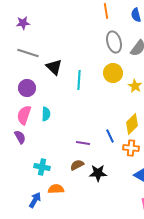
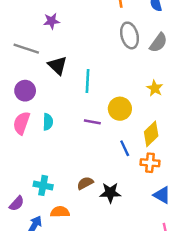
purple star: (23, 23) -> (51, 21), moved
yellow circle: (113, 73) -> (120, 109), moved
purple semicircle: (20, 137) -> (17, 203), moved, turned 72
purple line: (83, 143) -> (92, 122), moved

